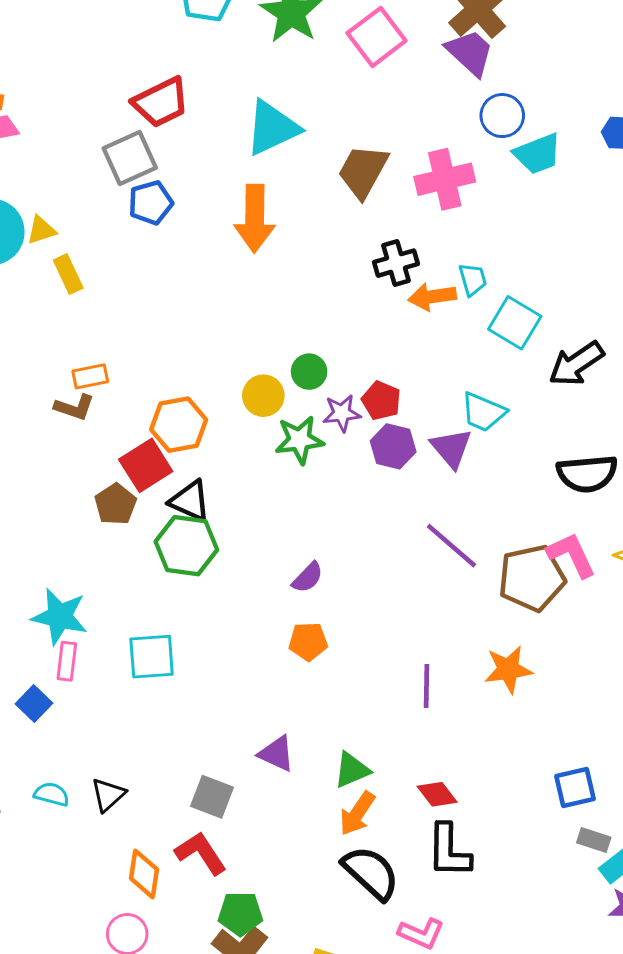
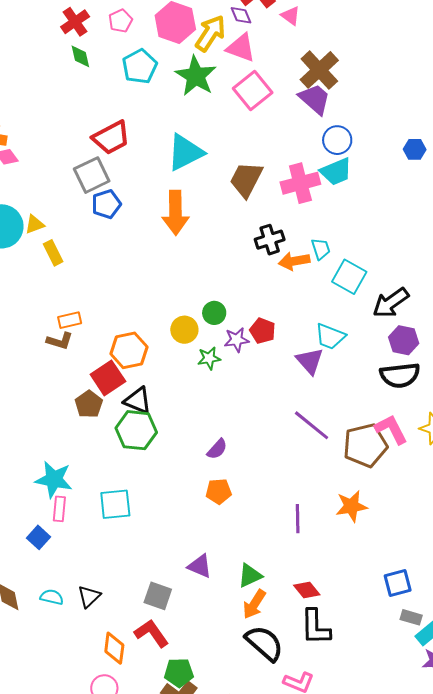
cyan trapezoid: (538, 154) -> (336, 172), moved
green star: (299, 440) -> (209, 358), size x0.7
purple hexagon: (393, 446) -> (404, 340), moved

